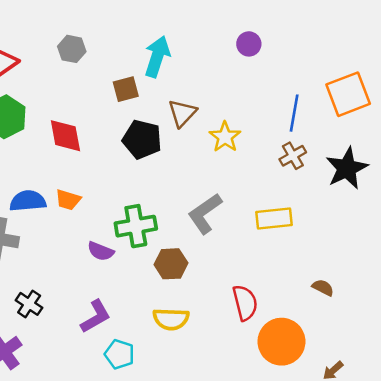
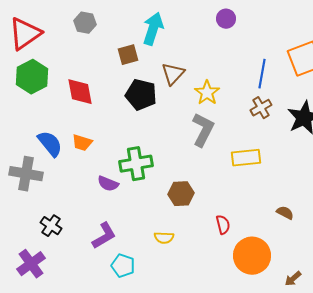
blue semicircle: (28, 201) -> (50, 144), turned 56
gray L-shape: (205, 214) -> (203, 130), moved, turned 152
brown hexagon: (171, 264) -> (181, 194), moved
red semicircle: (245, 303) -> (223, 225), size x0.7
yellow semicircle: (171, 319) -> (164, 238), size x0.7

